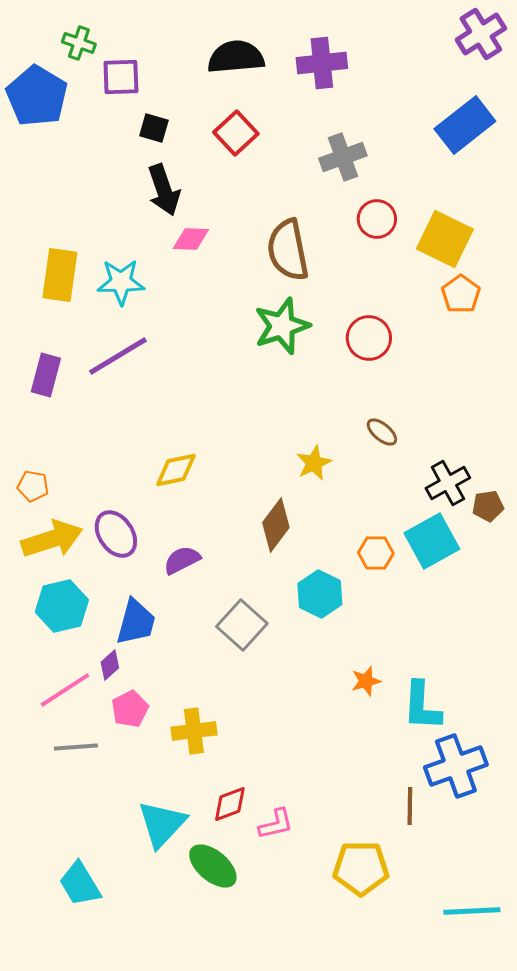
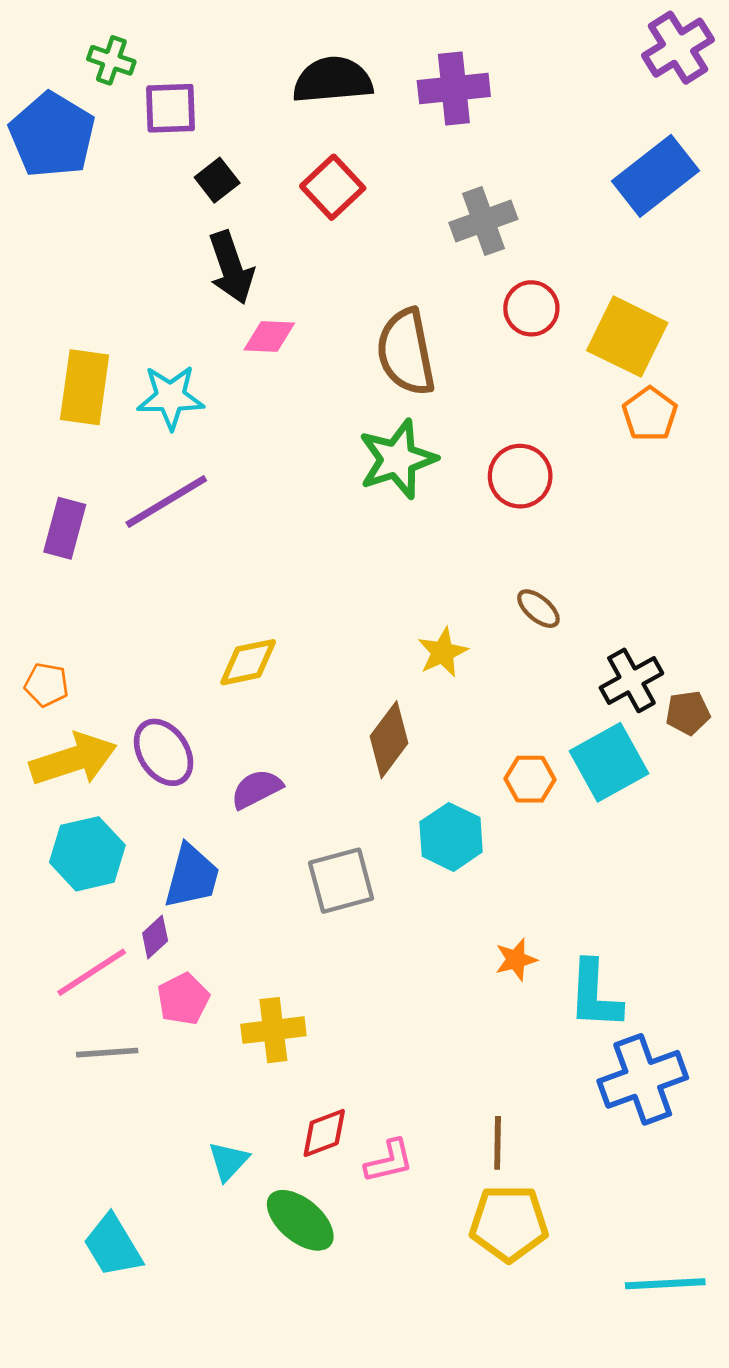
black square: (154, 128) -> (217, 180), turned 36
gray square: (242, 625) -> (341, 881), turned 33
brown line: (410, 806) -> (498, 1143), moved
cyan triangle: (162, 824) -> (228, 1161), size x0.6

